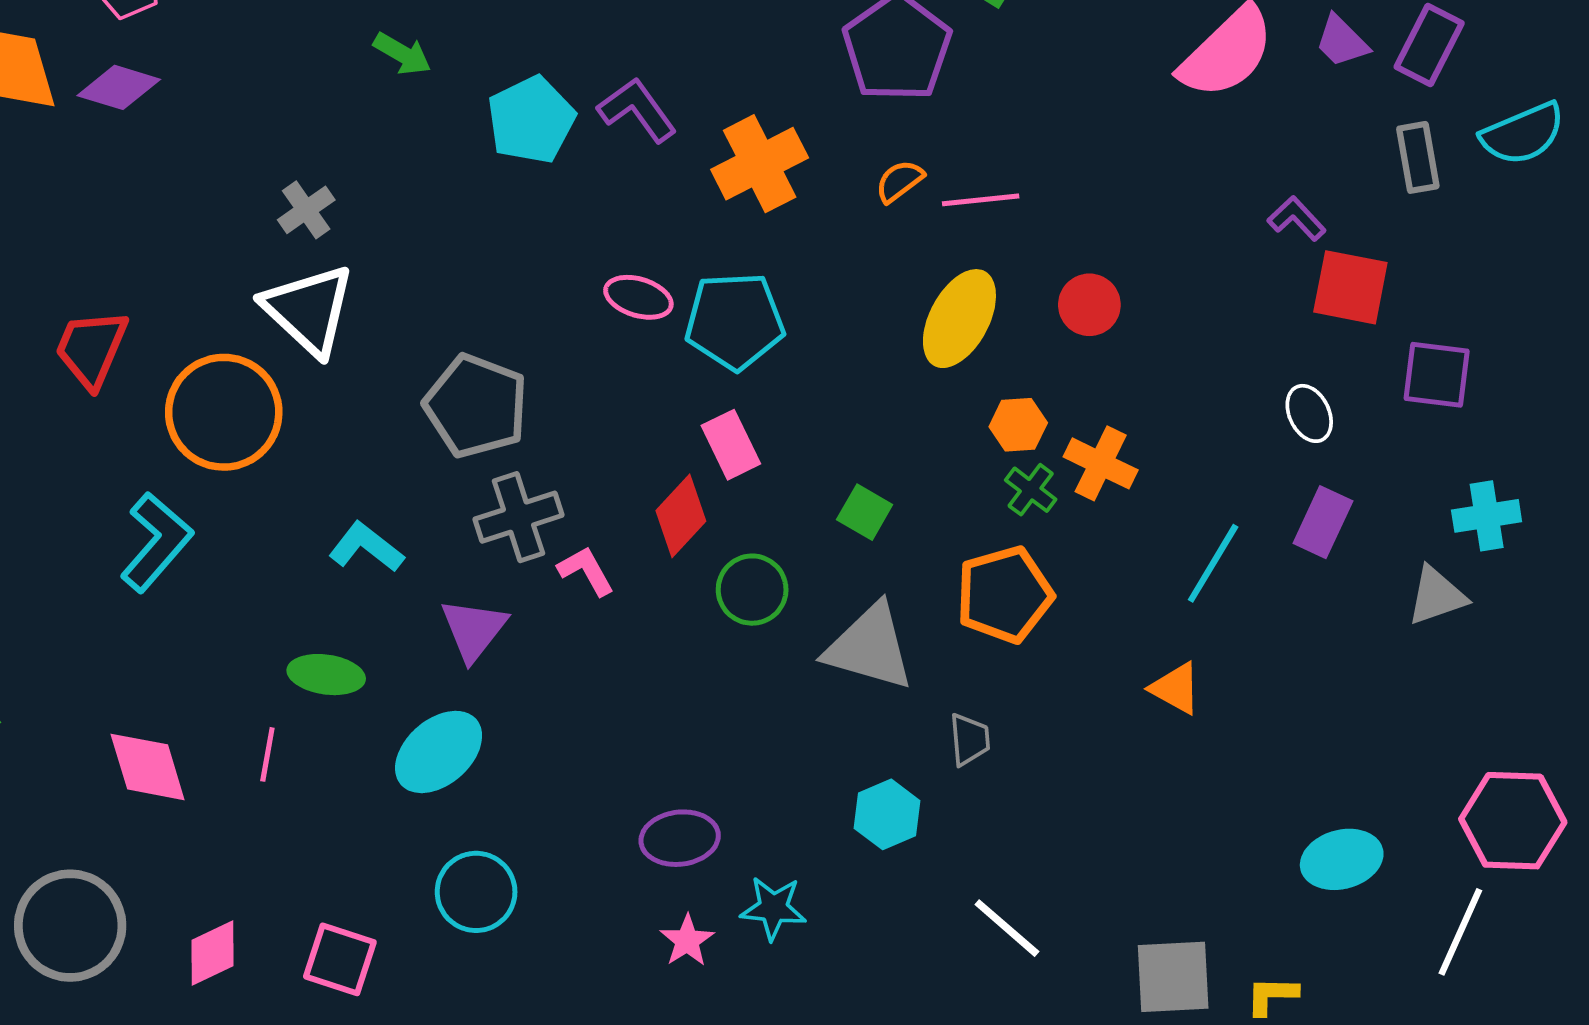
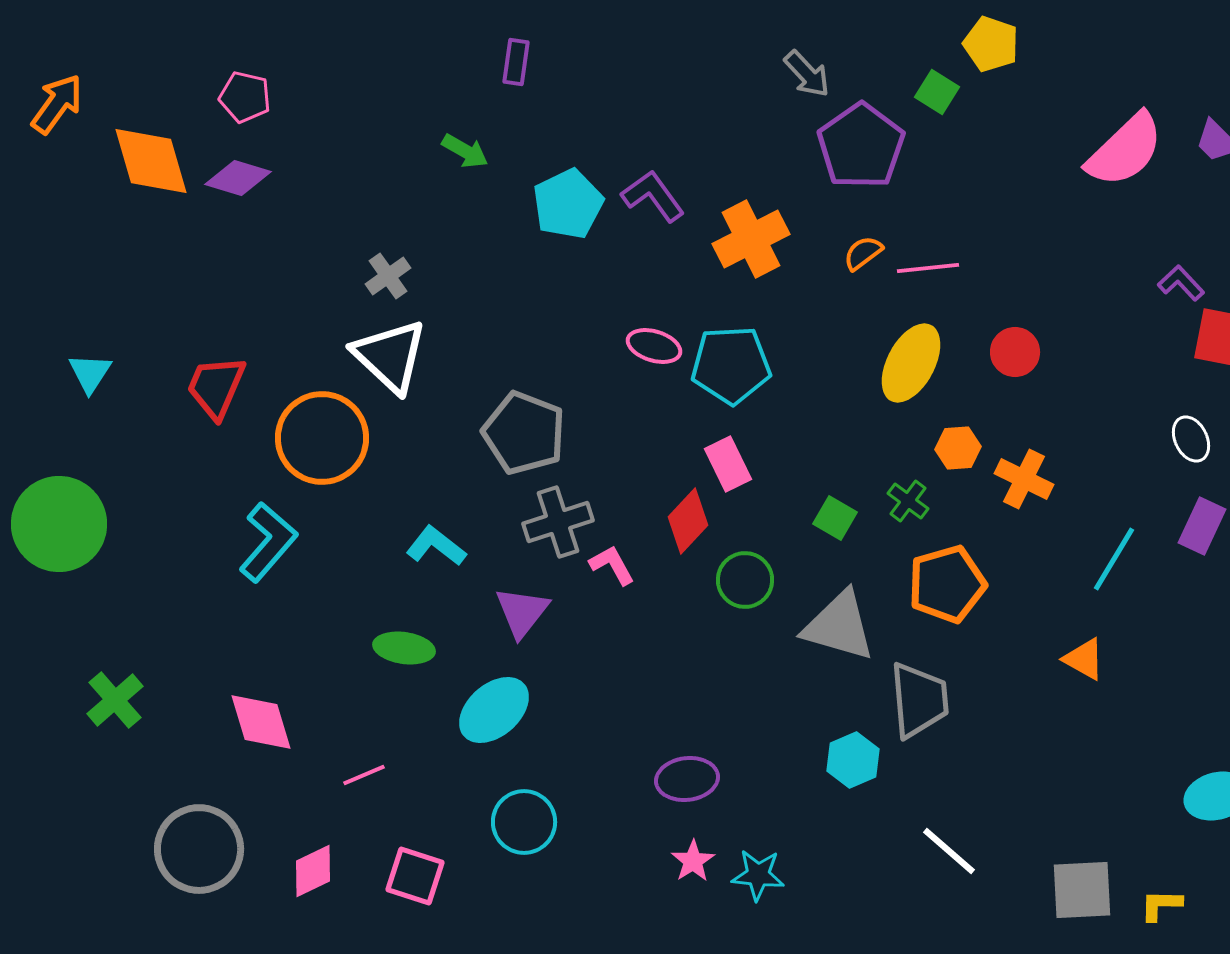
green cross: (1031, 490) -> (908, 501), moved
gray trapezoid: (969, 739) -> (919, 700), size x1.8
pink line: (267, 754) -> (364, 775), moved, turned 57
cyan star: (773, 908) -> (758, 875), moved

